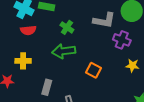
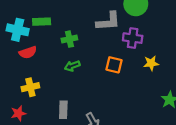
green cross: (67, 27) -> (69, 39), turned -32
green arrow: (64, 51) -> (72, 66), size x0.6
orange square: (93, 70) -> (114, 65), moved

